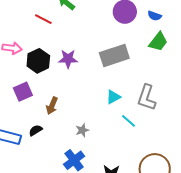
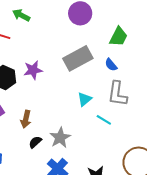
blue semicircle: (155, 16) -> (111, 65), moved, turned 40
black semicircle: (36, 130) -> (35, 142), moved
gray star: (82, 130) -> (60, 138), size x1.5

